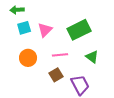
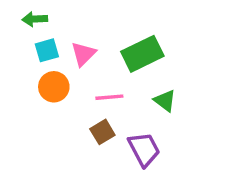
orange circle: (28, 58) -> (54, 87), moved

